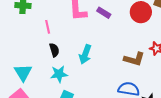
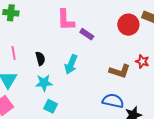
purple rectangle: (104, 13) -> (87, 34), moved
pink line: (48, 27) -> (14, 53), moved

